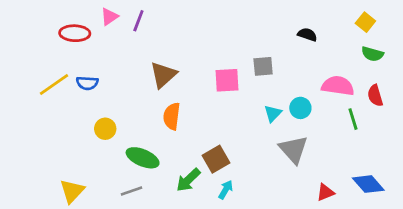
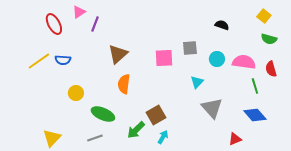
purple line: (138, 21) -> (95, 24), moved
red ellipse: (75, 33) -> (54, 24), turned 60
cyan circle: (300, 108) -> (217, 59), moved
blue diamond: (368, 184) -> (255, 115), moved

